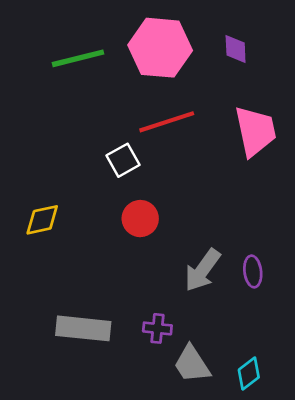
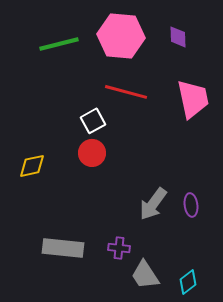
red line: (167, 122) -> (126, 92), turned 33
red circle: (140, 219) -> (92, 153), moved

